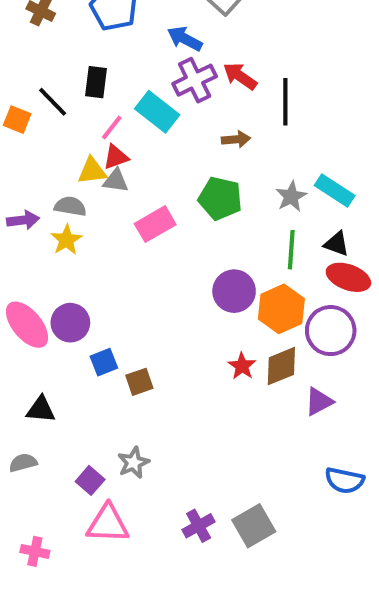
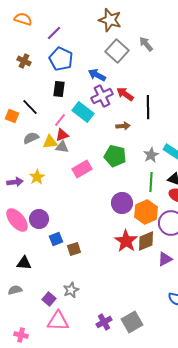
black rectangle: (96, 82) -> (59, 89), moved
gray semicircle: (70, 206) -> (31, 138), moved, turned -35
purple arrow: (23, 220) -> (15, 182), moved
red star: (242, 366) -> (126, 241), size x1.6

